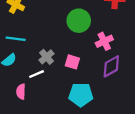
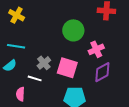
pink square: (72, 62) -> (67, 68), size x1.5
white line: (36, 74) -> (35, 78), turned 40

